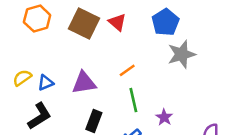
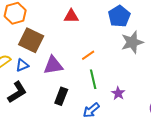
red triangle: (117, 22) -> (71, 16), moved, turned -42
brown square: (84, 23) -> (31, 40), moved

